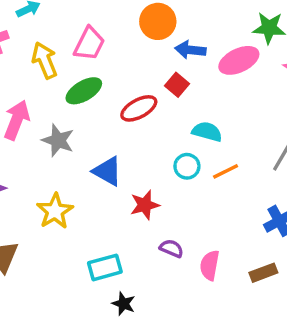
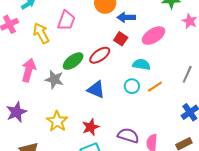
pink ellipse: (239, 60) -> (154, 36), moved
green ellipse: (84, 91) -> (73, 61), moved
blue triangle: (107, 171) -> (96, 90), moved
red star: (145, 205) -> (91, 127), moved
purple semicircle: (172, 248) -> (128, 136), size x1.5

